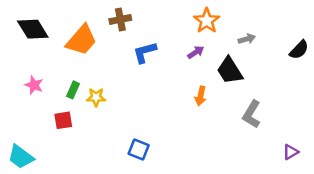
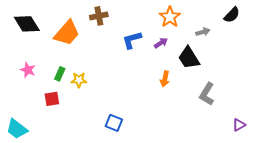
black semicircle: (299, 50) -> (232, 15), moved
blue L-shape: (145, 52) -> (132, 40), moved

